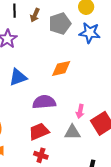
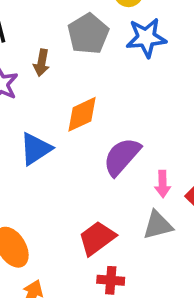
brown arrow: (35, 15) -> (42, 63), moved
orange diamond: (61, 68) -> (82, 114), moved
purple semicircle: (44, 102) -> (122, 157), moved, turned -30

